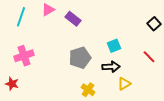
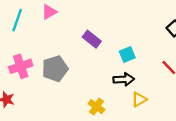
purple rectangle: (73, 19) -> (92, 39), moved
gray pentagon: (80, 58) -> (55, 69), moved

